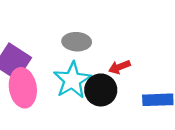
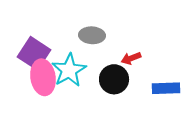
cyan star: (72, 80) -> (69, 70), moved

